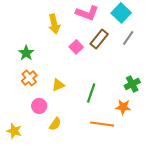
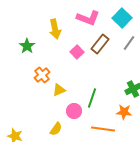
green star: (26, 53) -> (27, 46), moved
orange cross: (29, 78) -> (42, 75), moved
pink circle: (39, 106) -> (74, 111), moved

